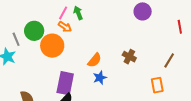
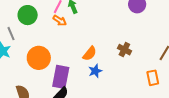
green circle: (34, 31) -> (28, 15), moved
orange circle: (52, 46) -> (39, 58), moved

